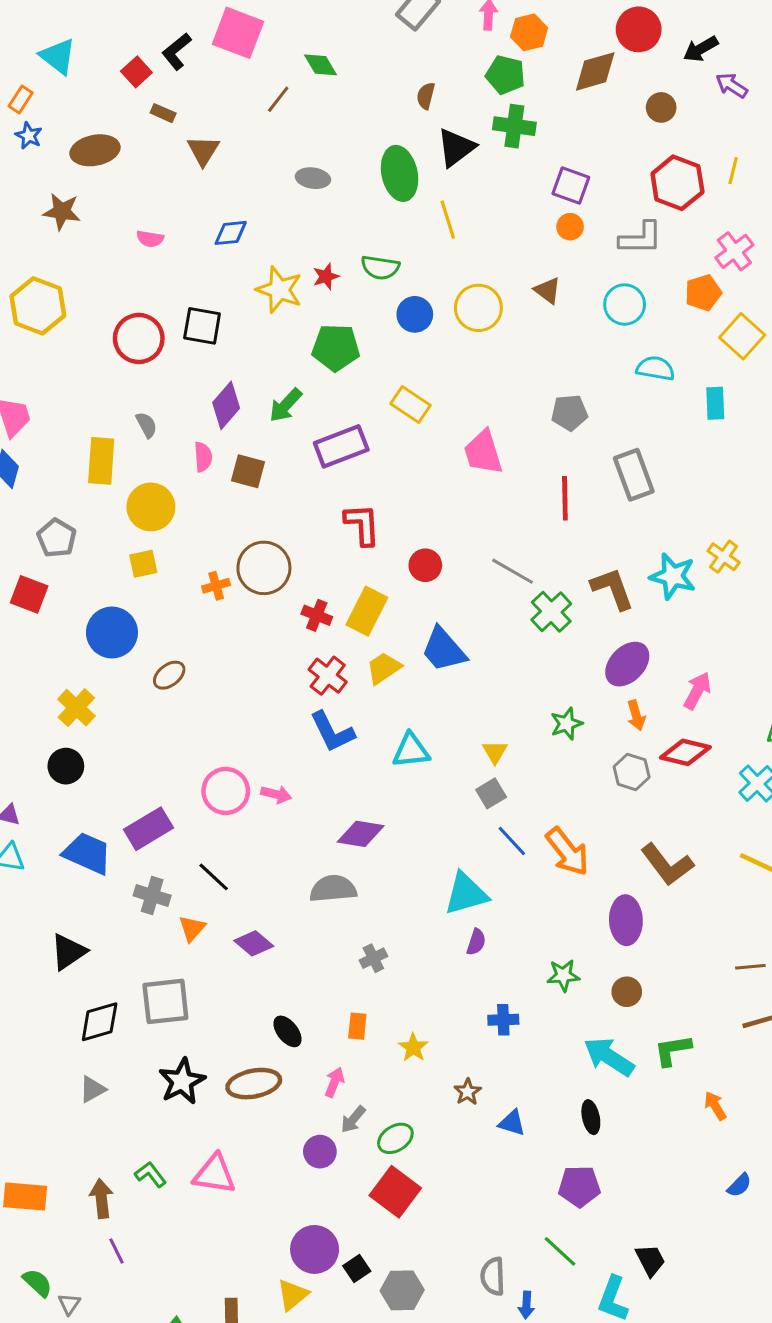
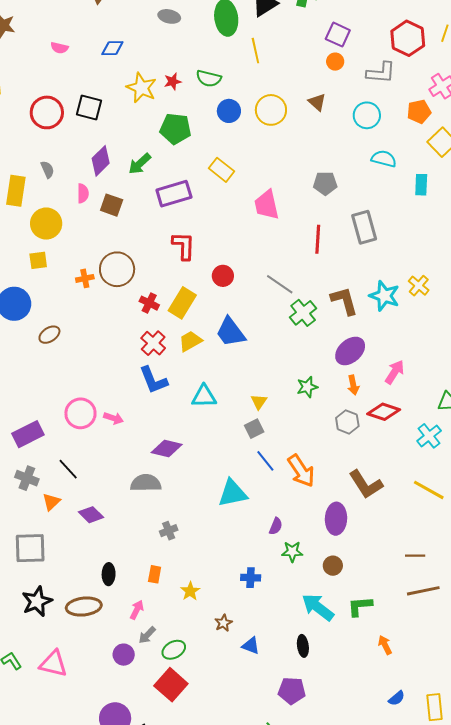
purple semicircle: (476, 942) -> (276, 526), moved
black ellipse: (287, 1031) -> (109, 574), turned 35

